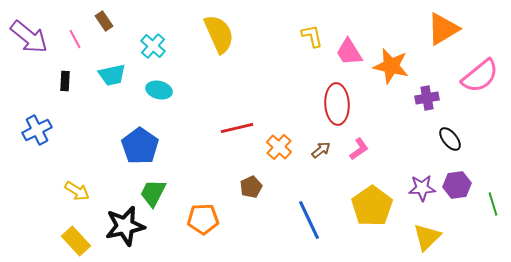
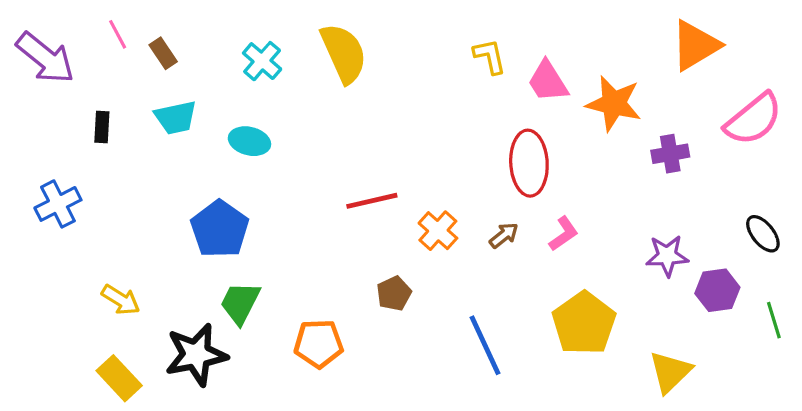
brown rectangle: (104, 21) -> (163, 53), moved
pink line: (75, 39) -> (118, 34), moved
cyan cross: (153, 46) -> (262, 61), moved
black ellipse: (450, 139) -> (763, 234), moved
purple star: (422, 188) -> (667, 256), moved

